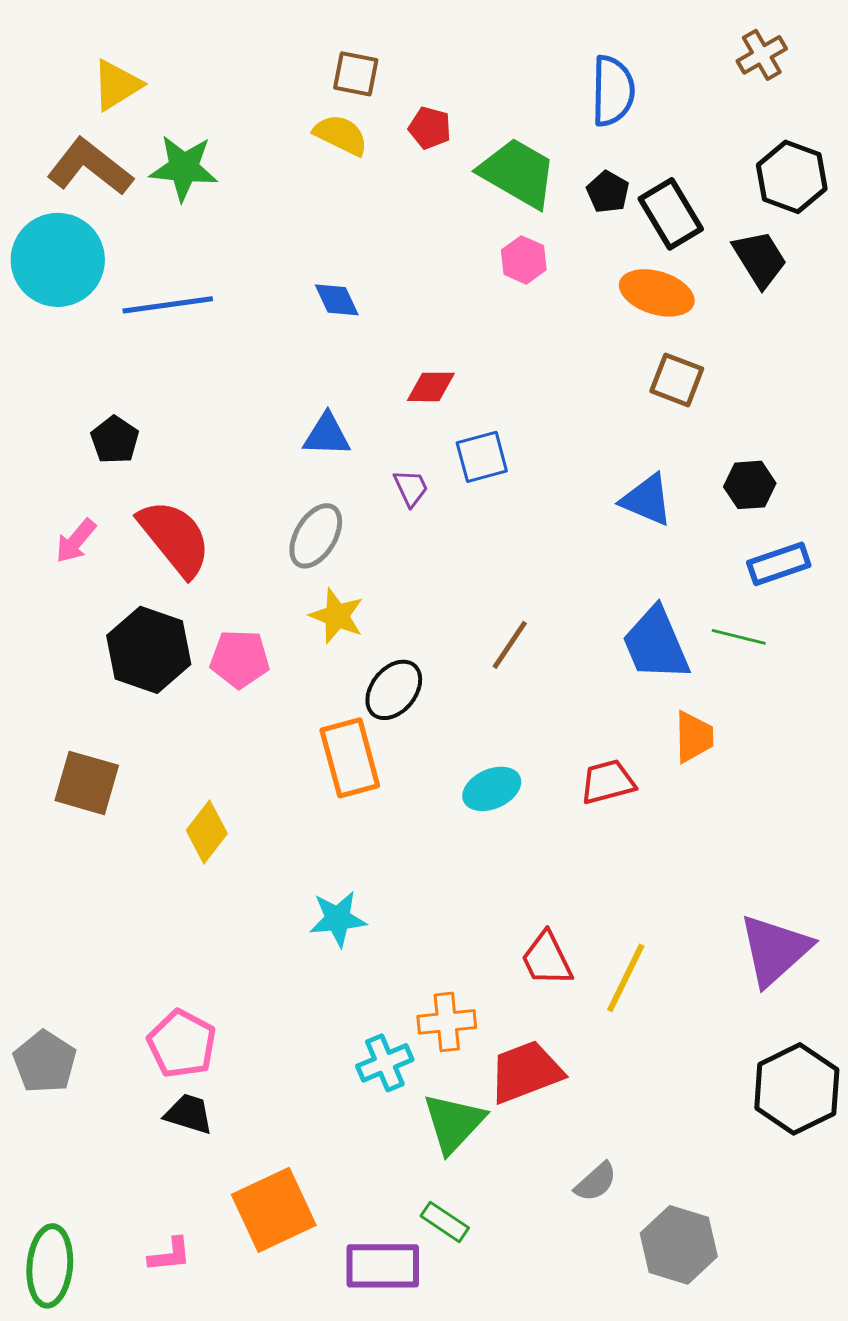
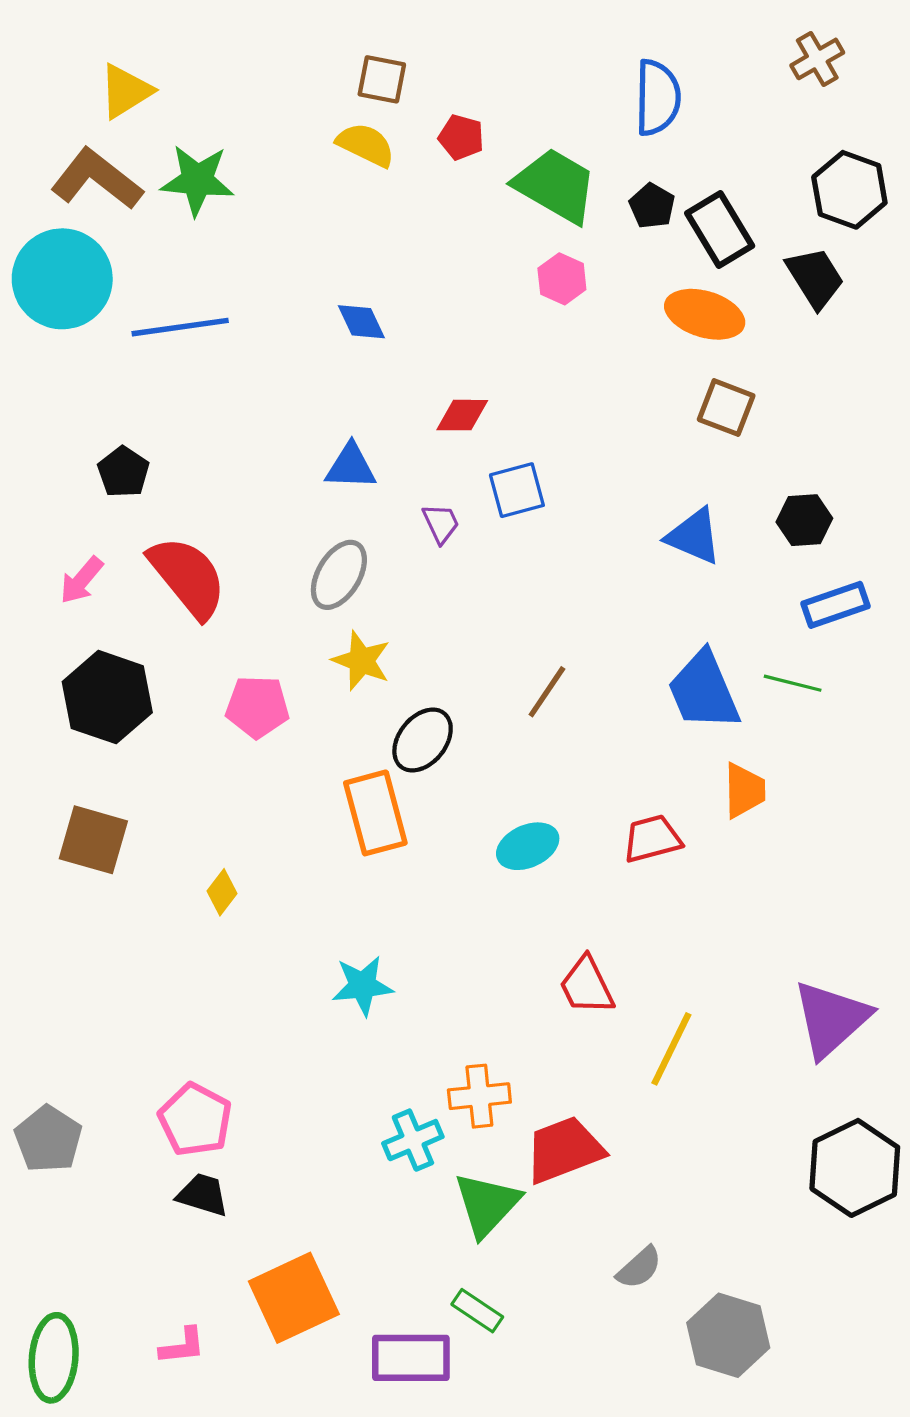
black hexagon: (149, 650) -> (107, 697), moved
yellow diamond: (207, 832) -> (222, 892), size x0.7
red trapezoid: (547, 959) -> (587, 986), moved

